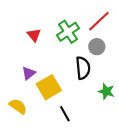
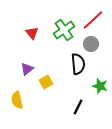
yellow square: (49, 87) -> (46, 82), size x0.6
yellow semicircle: (18, 106) -> (17, 100), turned -138
black line: (65, 114) -> (78, 107), moved, turned 56

